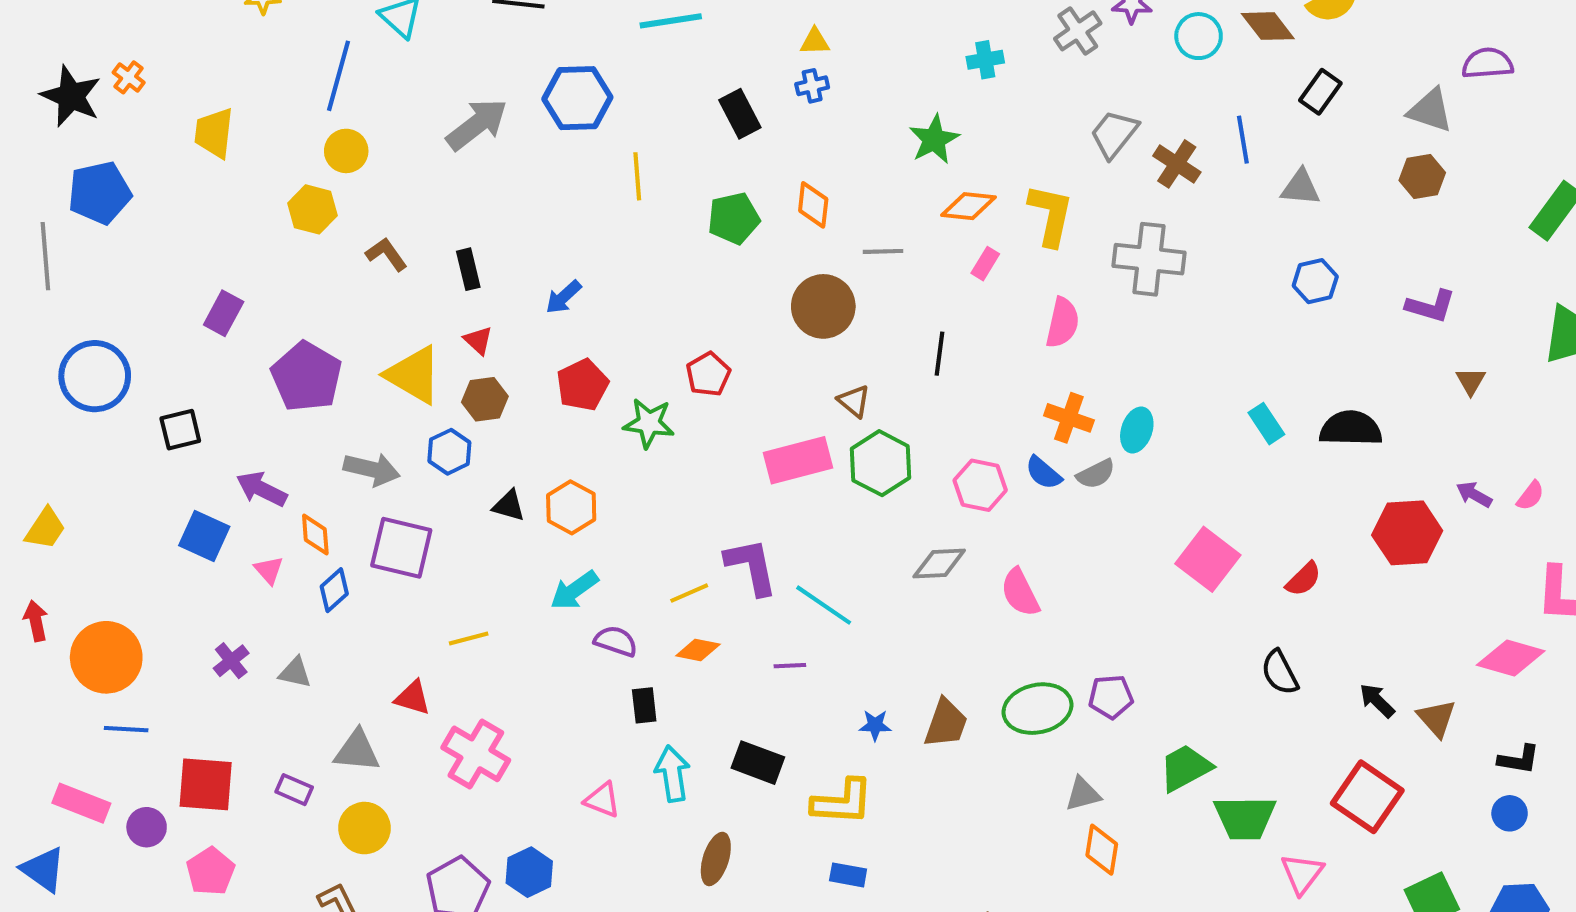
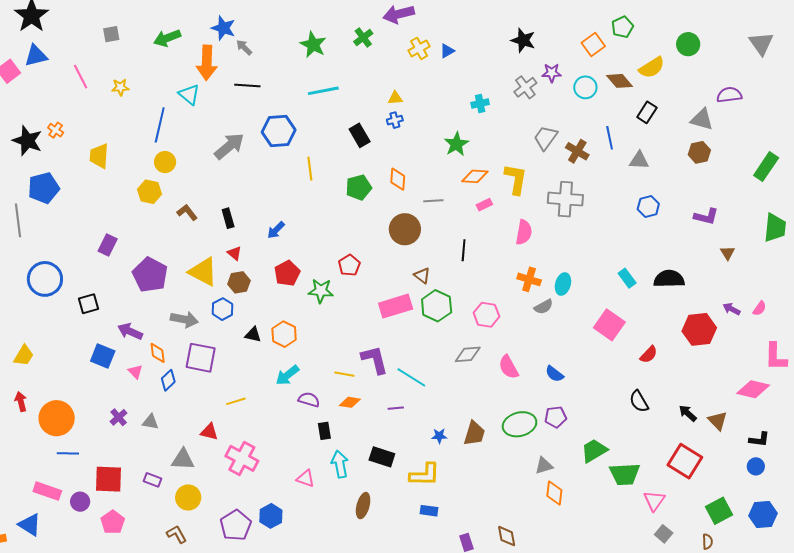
pink rectangle: (985, 264) -> (484, 205), turned 35
blue semicircle: (1043, 473) -> (554, 374), moved
pink square: (1208, 559) -> (609, 325), moved
yellow line: (689, 593) -> (344, 374), turned 36

